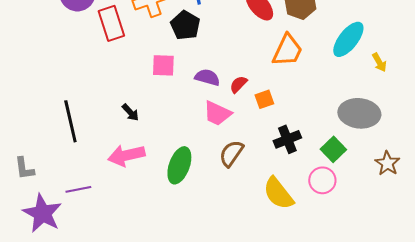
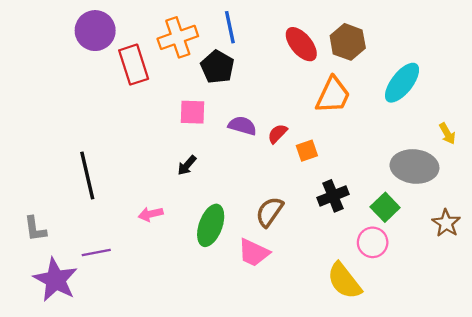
yellow arrow: (379, 62) -> (447, 134), moved
black arrow: (130, 112) -> (187, 165), moved, turned 84
pink trapezoid: (217, 113) -> (254, 253), moved
pink arrow: (126, 155) -> (151, 214), size x0.6
yellow semicircle: (278, 193) -> (344, 281), moved

